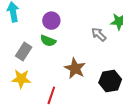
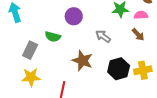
purple circle: (51, 21) -> (74, 16), moved
gray arrow: (99, 34) -> (103, 36), moved

